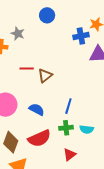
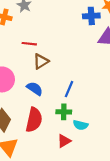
brown triangle: (45, 76) -> (41, 61), moved
cyan semicircle: (87, 129) -> (81, 125), moved
red semicircle: (39, 138) -> (34, 120), turned -60

